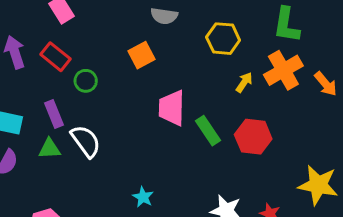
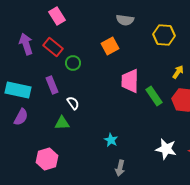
yellow arrow: (244, 82) -> (178, 72), moved
white semicircle: (86, 141) -> (73, 103), size x0.6
green triangle: (49, 149) -> (62, 123), moved

